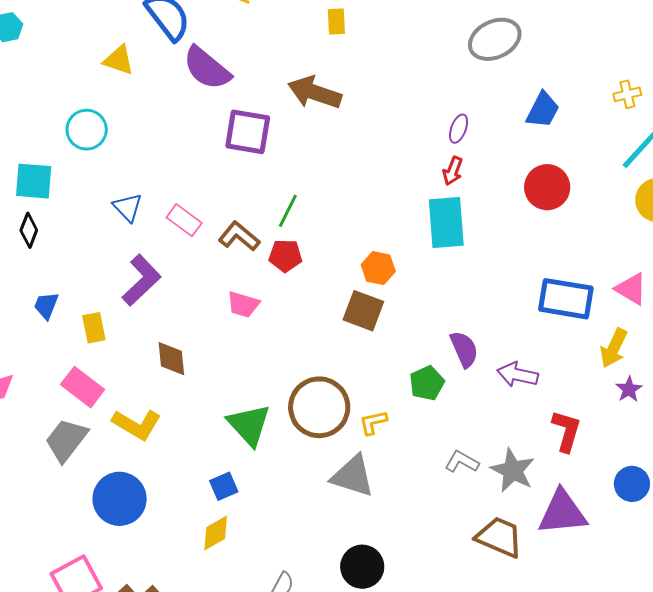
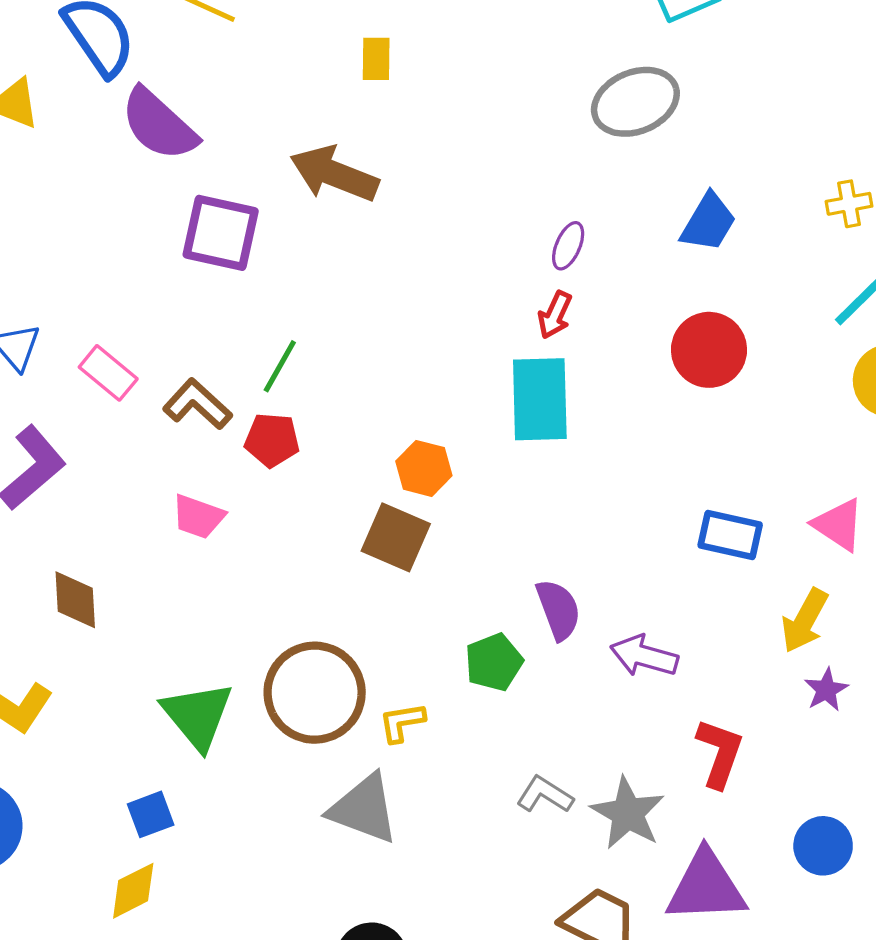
blue rectangle: (566, 299) -> (730, 535), size x0.7

